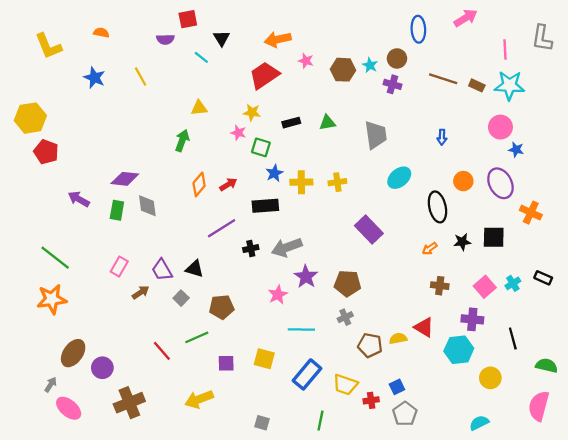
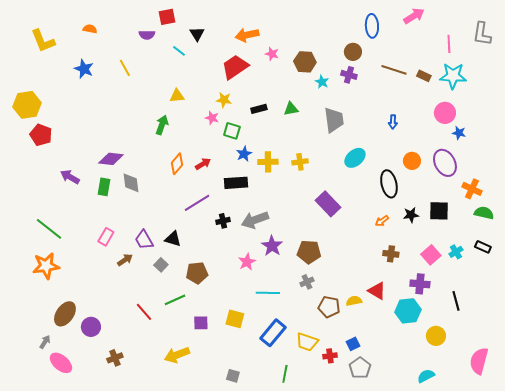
cyan star: (370, 65) -> (322, 82), moved
green semicircle: (547, 365) -> (484, 213), moved
brown cross: (129, 403) -> (115, 358), size x0.6

